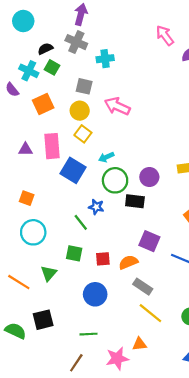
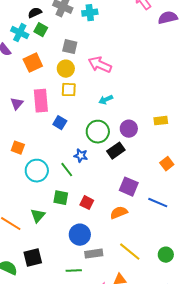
cyan cross: (105, 59) -> (90, 13), moved
yellow square: (83, 134) -> (69, 90), turned -35
purple triangle: (25, 149) -> (17, 104), turned -48
cyan arrow: (106, 157) -> (106, 100), moved
blue square: (73, 170) -> (60, 123), size x0.6
black rectangle: (135, 201) -> (116, 151), turned -42
cyan circle: (33, 232) -> (37, 171), moved
red square: (103, 259) -> (87, 203), turned 32
orange semicircle: (128, 262) -> (119, 213), moved
gray rectangle: (143, 287) -> (94, 254), moved, turned -42

